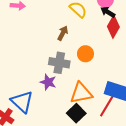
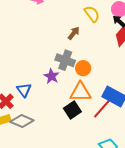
orange circle: (85, 54) -> (83, 68), moved
blue triangle: (22, 102) -> (24, 90), size x0.7

